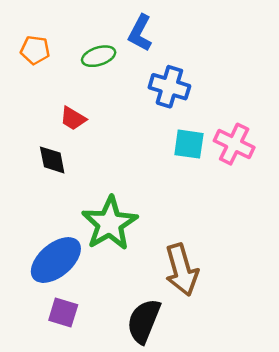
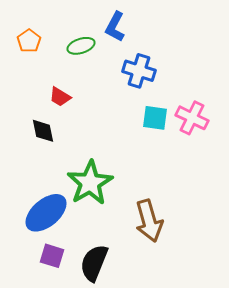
orange pentagon: (35, 50) -> (29, 41), turned 30
black semicircle: (144, 321) -> (94, 263), moved

